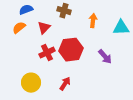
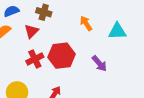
brown cross: (64, 11) -> (44, 12), moved
orange arrow: (93, 21) -> (86, 23), turned -40

